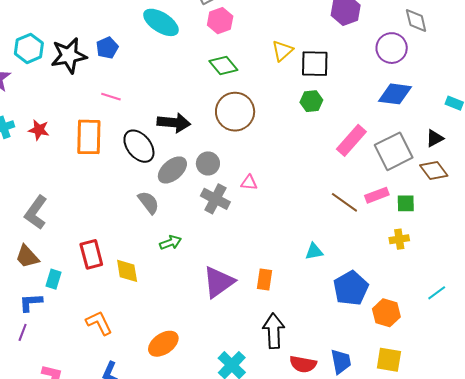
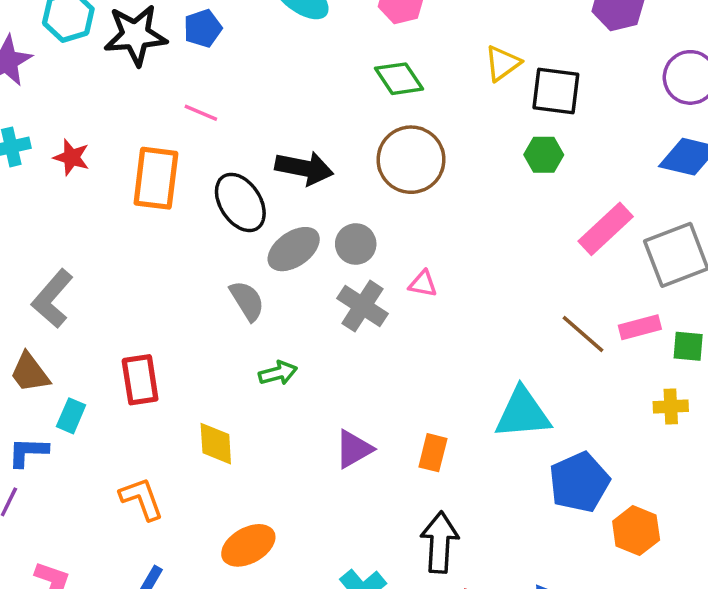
cyan triangle: (314, 252) -> (523, 413), size x1.8
yellow diamond: (127, 271) -> (216, 444), moved
purple triangle: (219, 282) -> (354, 449), size x0.7

